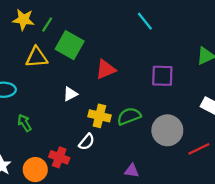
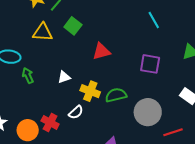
cyan line: (145, 21) -> (154, 20), moved
green square: (70, 45) -> (73, 26), size x0.7
white triangle: (70, 94) -> (64, 77), moved
green arrow: (24, 123) -> (28, 76), moved

